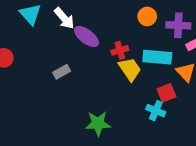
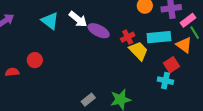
gray rectangle: (62, 72) -> (88, 100), moved

